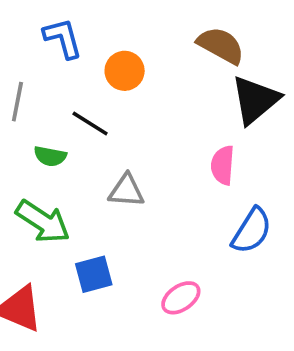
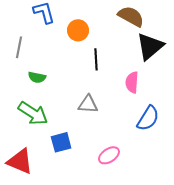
black line: (90, 123) -> (96, 59), moved, turned 55
gray triangle: (126, 191) -> (88, 104), moved

